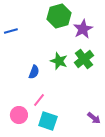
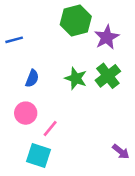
blue semicircle: (34, 72) -> (32, 78), moved
pink circle: (19, 115) -> (26, 113), moved
cyan square: (48, 121) -> (39, 155), moved

